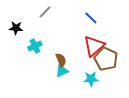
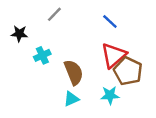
brown semicircle: (61, 60) -> (74, 72), size x1.5
cyan triangle: (62, 71) -> (71, 99), moved

